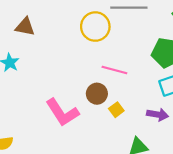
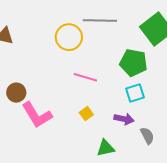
brown circle: (97, 94) -> (16, 93), moved

